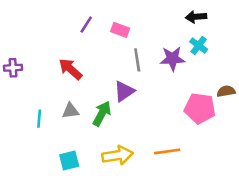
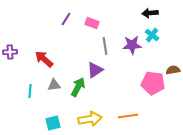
red arrow: (70, 69) -> (44, 59), moved

